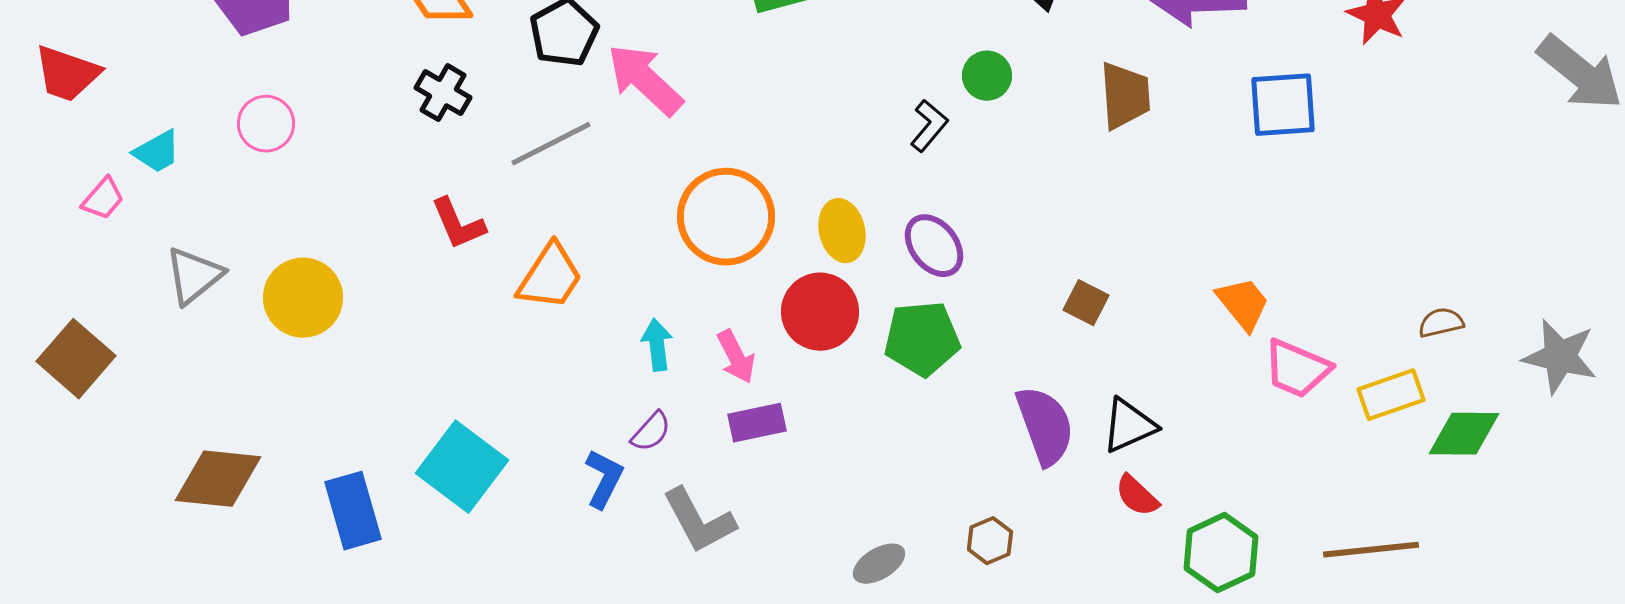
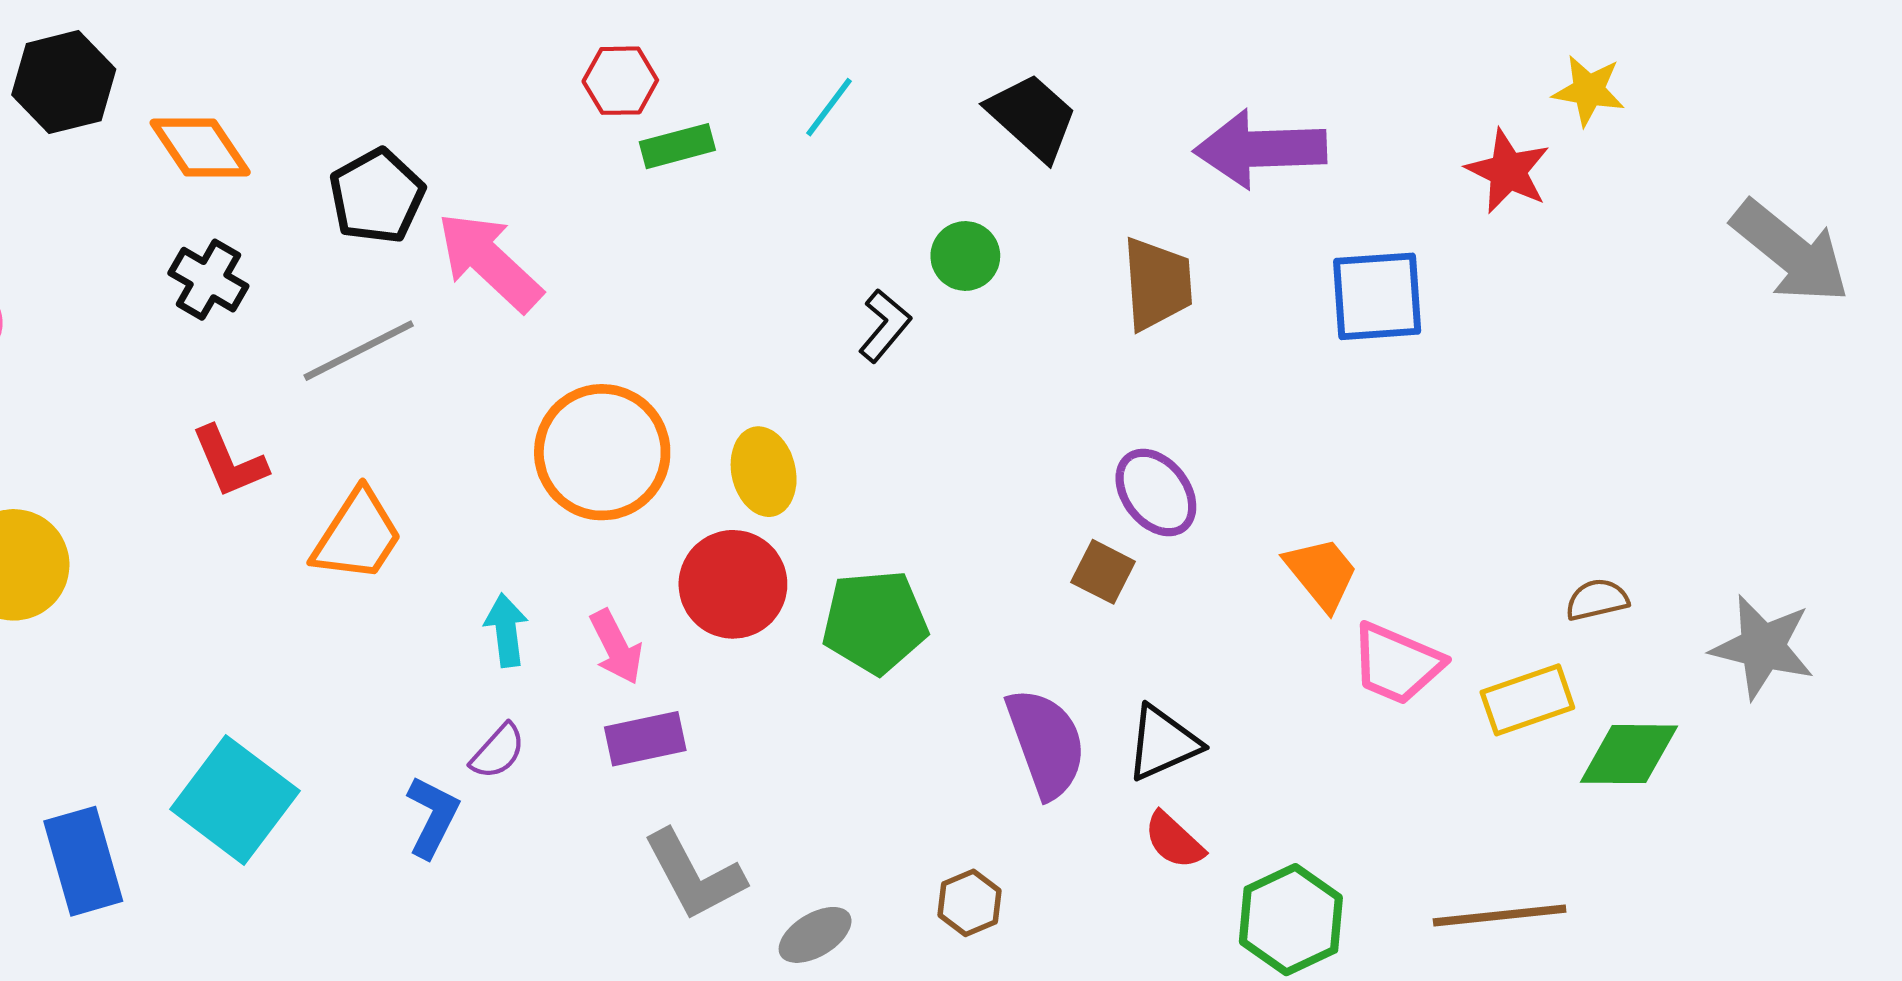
purple ellipse: (934, 246) -> (1156, 493), moved
gray L-shape: (699, 521) -> (694, 875), moved

